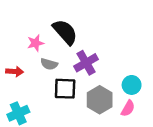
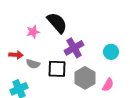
gray semicircle: (49, 64) -> (33, 64), moved
cyan circle: (132, 85) -> (111, 52), moved

